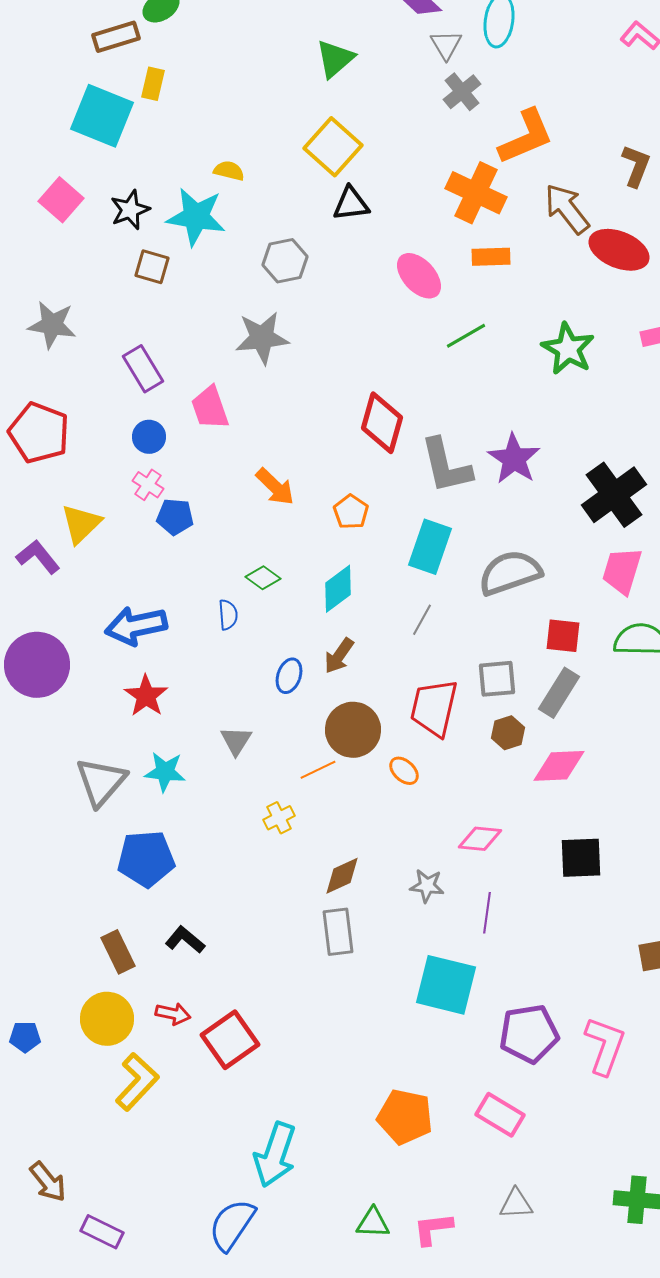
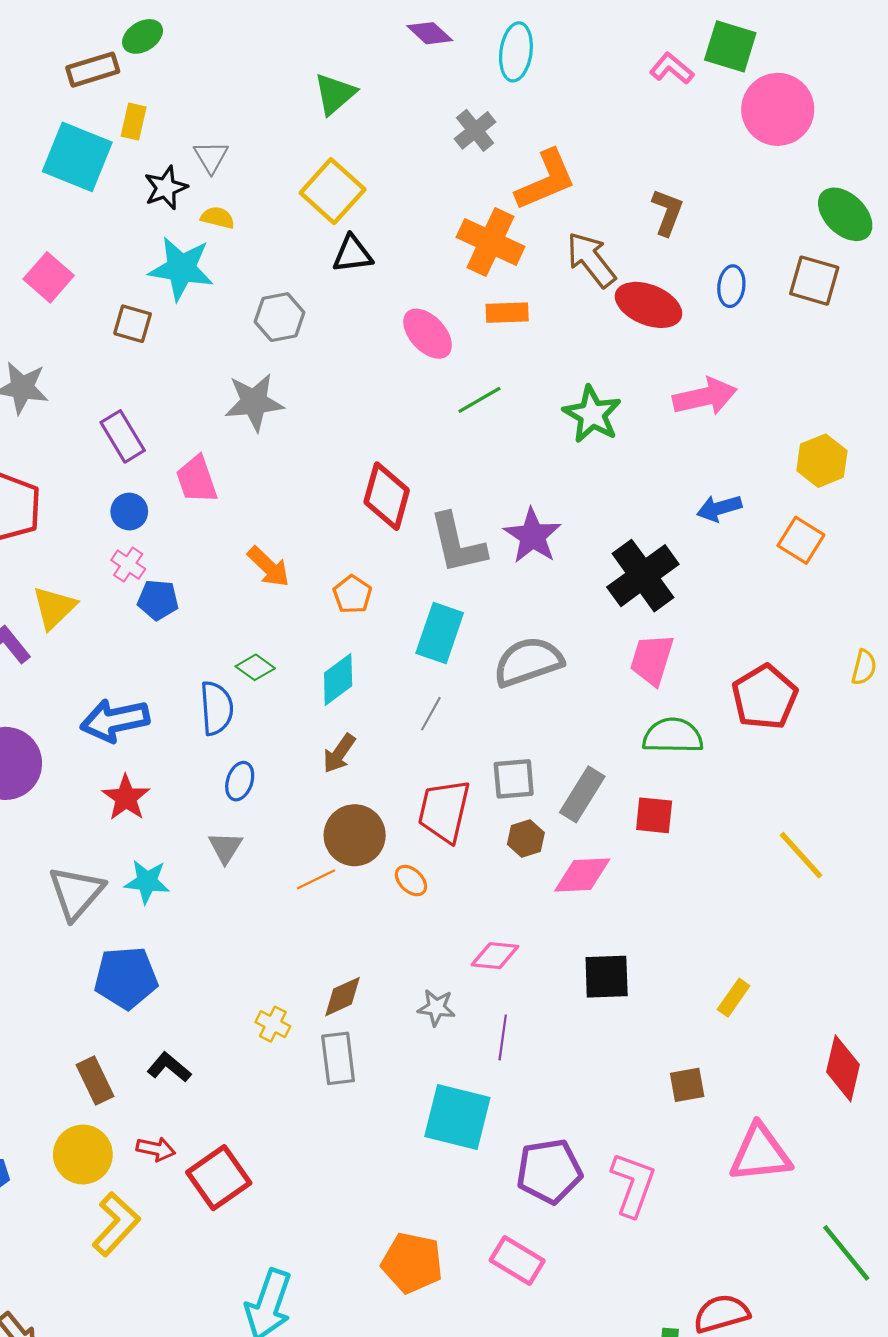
gray triangle: (446, 45) -> (211, 157), moved
pink square: (61, 200) -> (49, 277), moved
black star: (130, 210) -> (166, 188), moved
blue semicircle: (228, 615) -> (217, 708), size x1.6
red square: (563, 636) -> (654, 815), moved
blue ellipse: (289, 676) -> (240, 781), moved
yellow cross: (279, 818) -> (273, 1024), moved, turned -36

